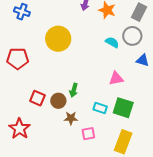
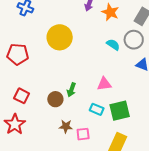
pink triangle: (116, 78) -> (104, 84), moved
red square: (37, 98) -> (22, 96), moved
green square: (123, 108) -> (120, 111), turned -35
brown star: (71, 118) -> (66, 126), moved

